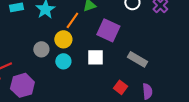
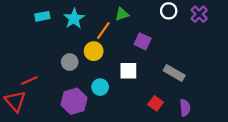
purple square: (108, 30) -> (143, 41), size x0.7
cyan circle: (63, 61) -> (100, 87), moved
purple hexagon: (22, 85) -> (74, 101), moved

